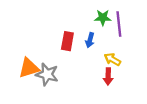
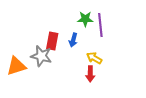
gray star: (47, 74) -> (41, 56), moved

